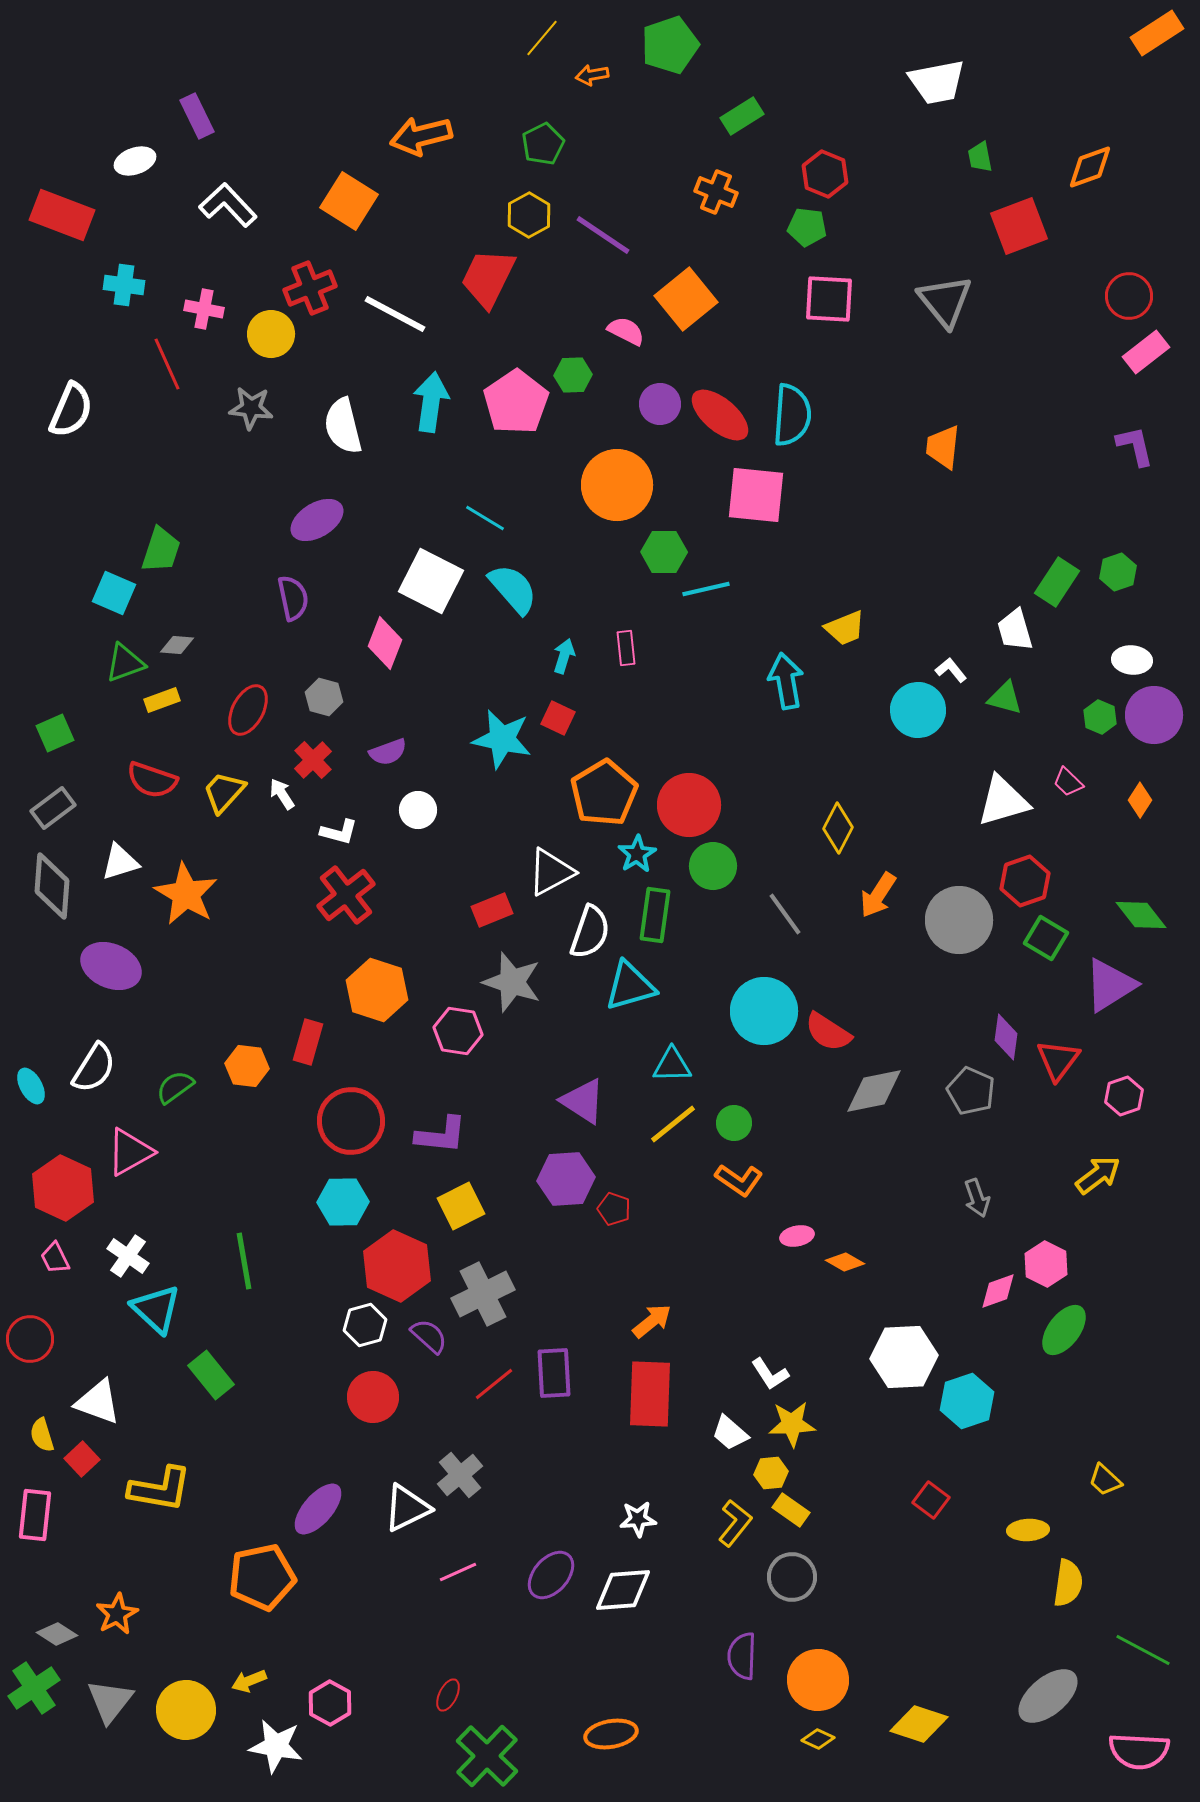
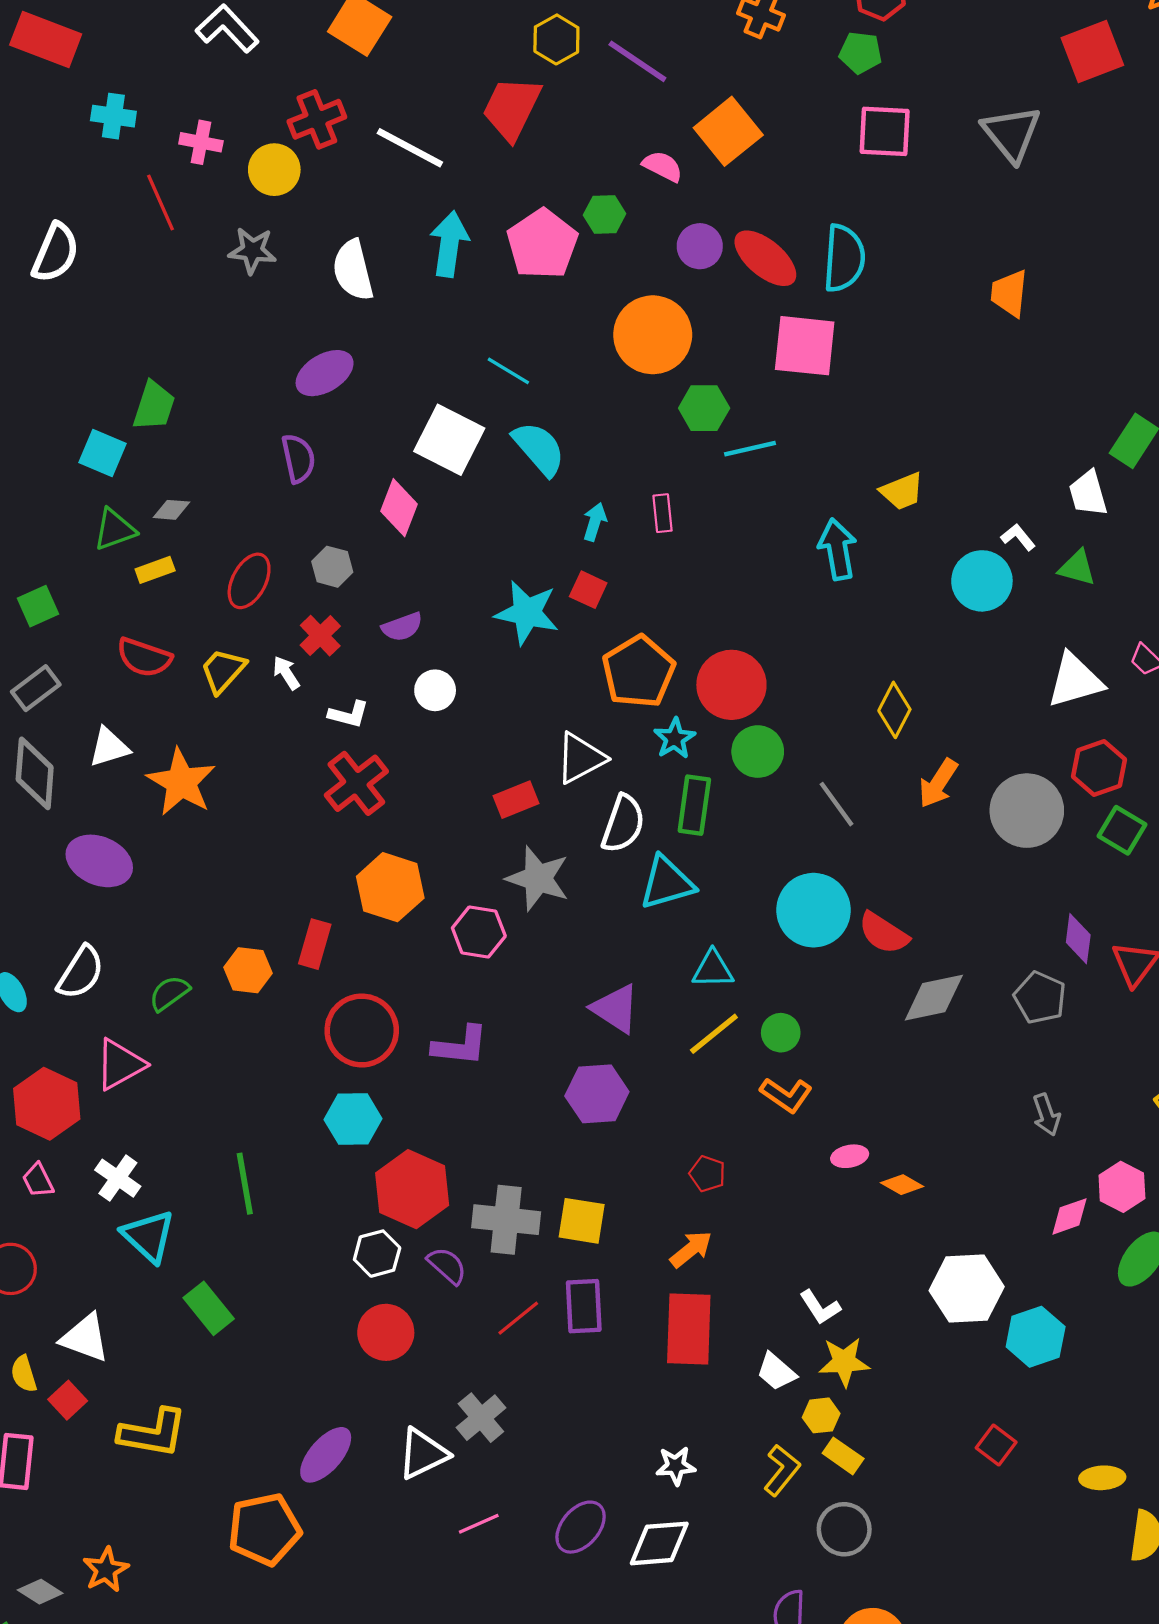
yellow square: (461, 1206) -> (582, 1221), moved, turned 36
red pentagon: (614, 1209) -> (707, 1174), moved
gray cross: (483, 1294) -> (506, 1220), turned 32

